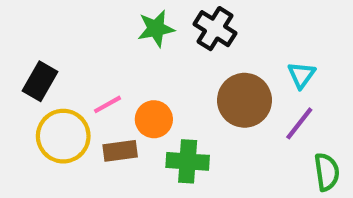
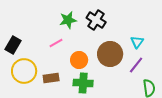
pink line: (107, 104) -> (56, 43), moved
orange circle: (154, 119) -> (79, 60), moved

